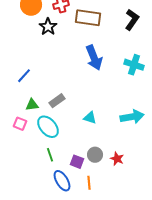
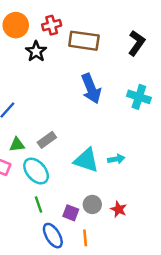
cyan arrow: (132, 117) -> (116, 159), moved, size x0.6
cyan triangle: (90, 118) -> (86, 160), size x1.6

